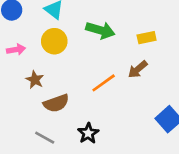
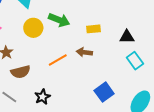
yellow circle: (54, 41) -> (33, 28), moved
brown arrow: (138, 69) -> (84, 52), turned 42

